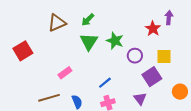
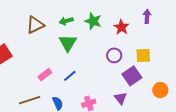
green arrow: (88, 20) -> (66, 21), turned 32
red star: (153, 29) -> (121, 27), moved
green star: (115, 41) -> (93, 21), moved
blue line: (105, 83) -> (70, 76), moved

